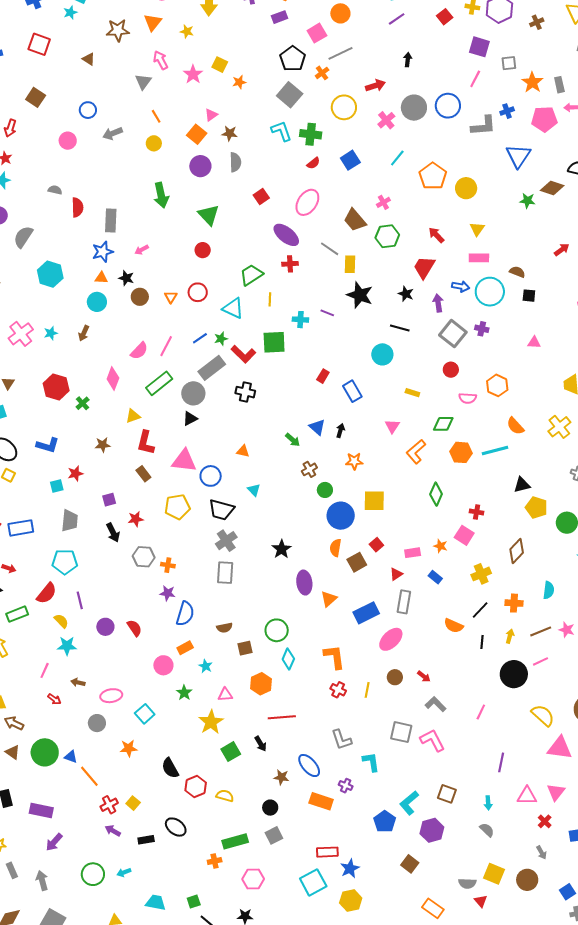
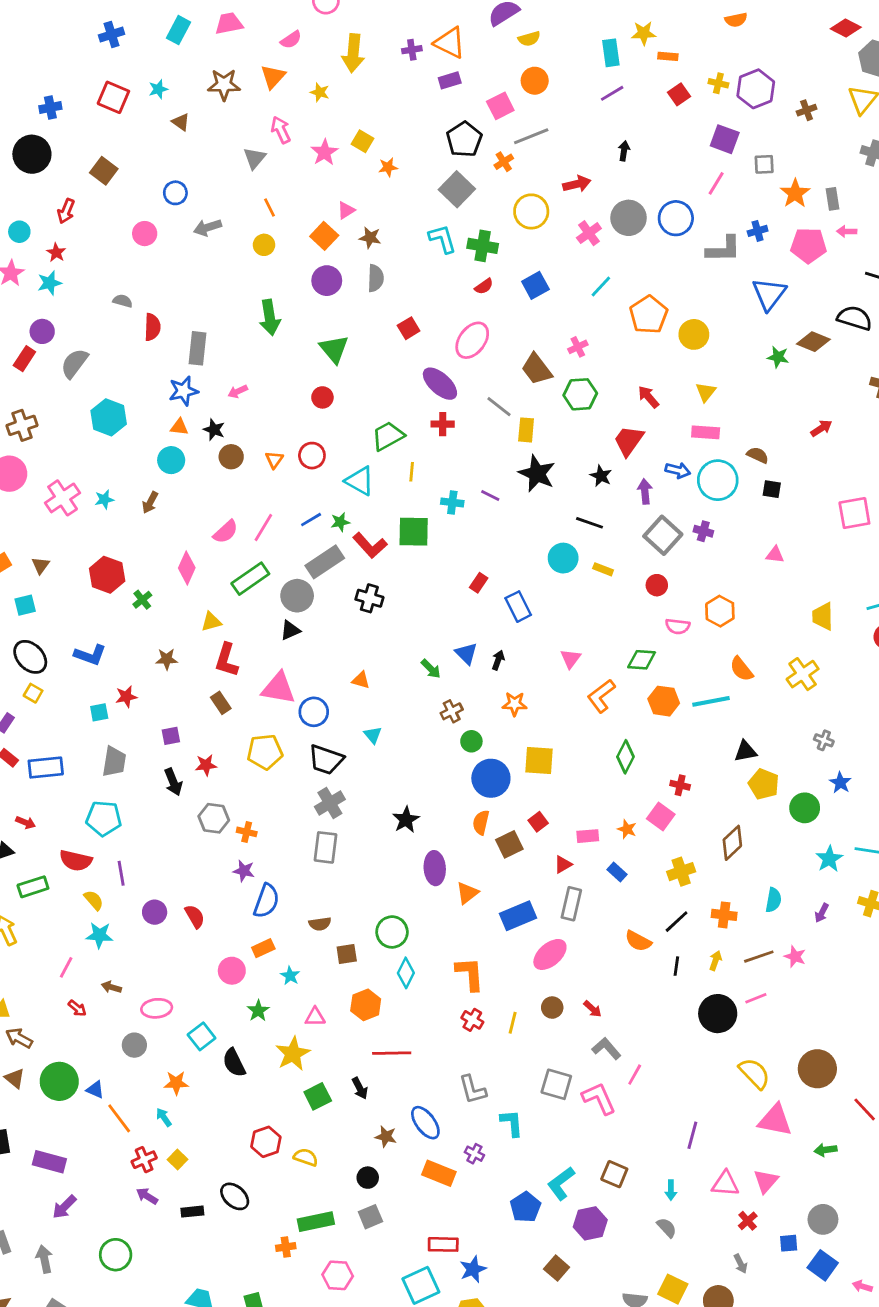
cyan star: (70, 12) -> (158, 89), moved
yellow rectangle: (412, 393) -> (603, 569), moved
red semicircle: (47, 593) -> (76, 861), turned 60
pink line: (481, 712) -> (635, 1075), moved
black semicircle: (170, 768) -> (234, 1063), moved
cyan arrow: (124, 872) -> (164, 1117), moved, turned 72

